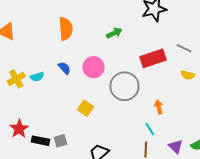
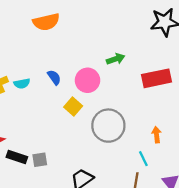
orange semicircle: (66, 29) -> (46, 22), moved, turned 75
green arrow: (114, 33) -> (116, 59), moved
gray circle: (124, 86) -> (108, 126), moved
yellow square: (85, 108) -> (73, 106), moved

